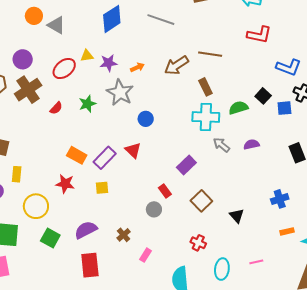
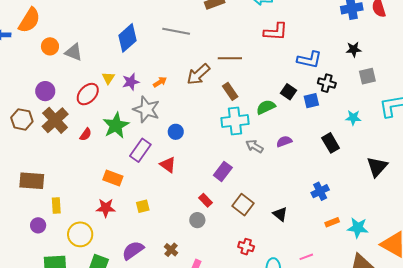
yellow triangle: (87, 56) -> (108, 78), turned -40
green star: (87, 104) -> (116, 125), size x1.5
purple rectangle: (105, 158) -> (140, 150), moved

